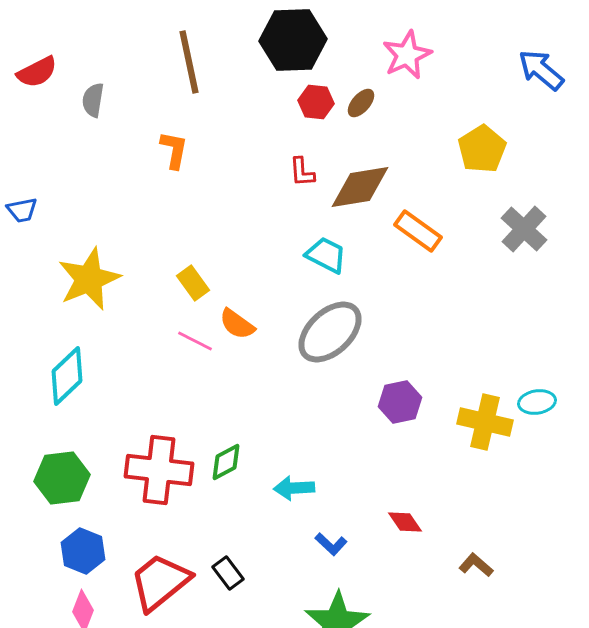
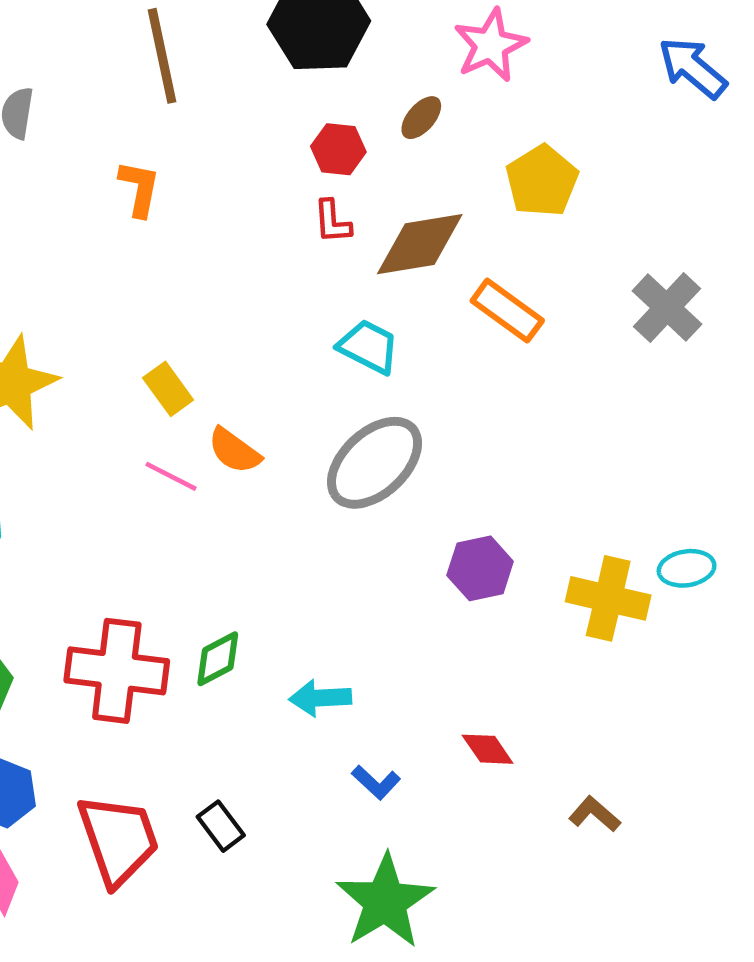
red hexagon: (316, 102) -> (338, 149), moved
yellow pentagon: (482, 149) -> (542, 181), moved
red trapezoid: (160, 582) -> (118, 840), turned 110

